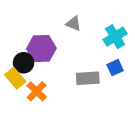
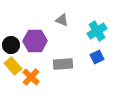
black circle: (24, 63) -> (11, 45), moved
gray rectangle: (88, 78) -> (63, 64), moved

